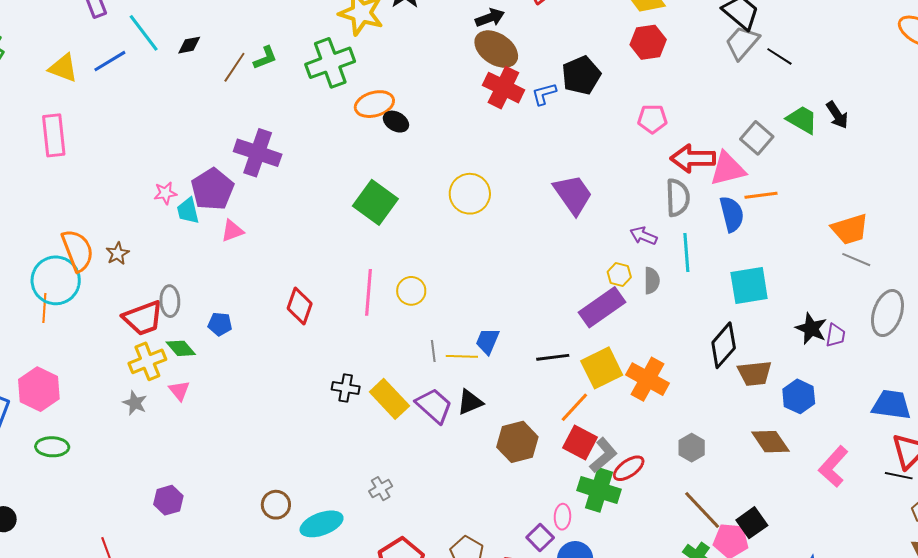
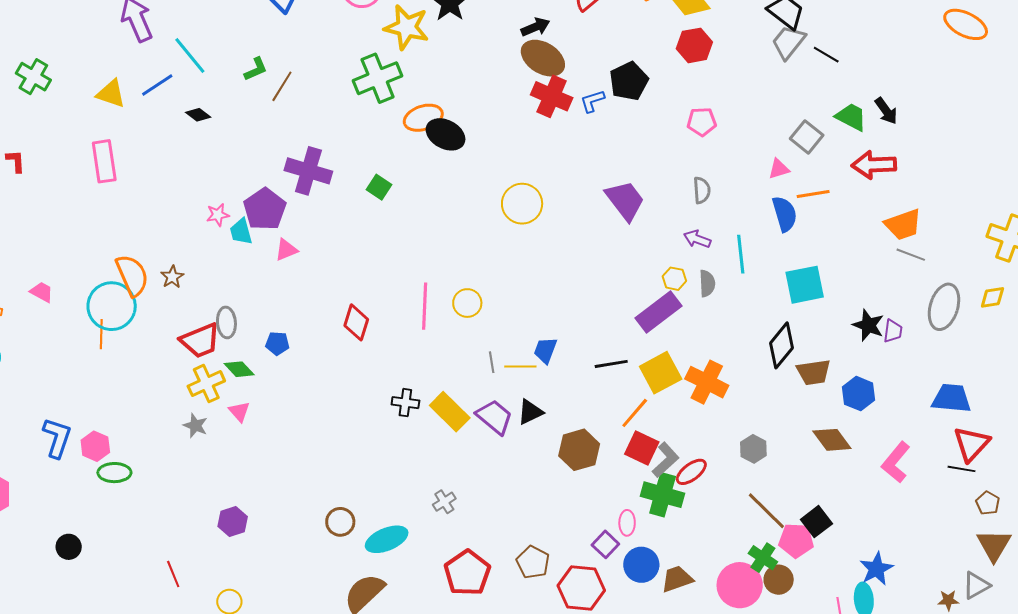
black diamond: (189, 45) -> (198, 115), moved, turned 50
green L-shape: (265, 58) -> (256, 69), moved
black ellipse: (396, 122) -> (446, 134), size x1.5
red arrow: (693, 158) -> (874, 165), moved
pink triangle: (728, 169) -> (779, 169), size x0.6
gray semicircle: (678, 198) -> (702, 190), moved, size x0.7
green square: (375, 202) -> (379, 187), moved, size x0.6
pink hexagon: (39, 389) -> (95, 446), moved, size x0.7

